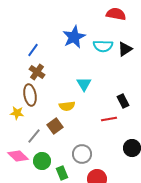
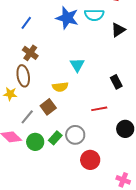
blue star: (74, 37) -> (67, 18), turned -30
cyan semicircle: (103, 46) -> (94, 15), moved
blue line: (33, 50) -> (26, 23), moved
red line: (109, 119) -> (99, 109), moved
green rectangle: (62, 173) -> (55, 138), moved, turned 64

